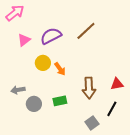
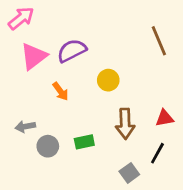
brown line: (86, 31) -> (159, 41), moved, turned -70
pink triangle: (24, 40) -> (34, 56), size x1.5
yellow circle: (43, 63) -> (108, 80), moved
orange arrow: (60, 69) -> (60, 91), moved

